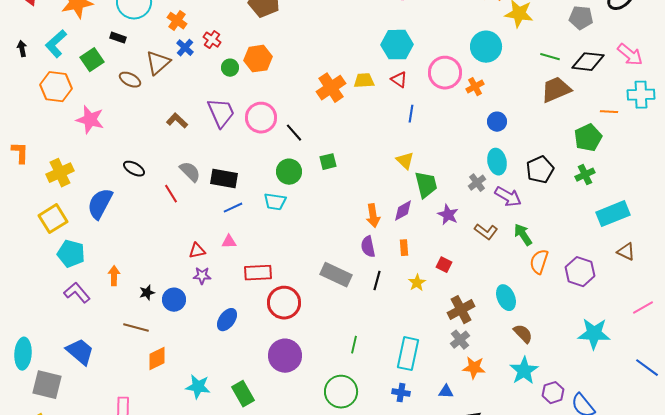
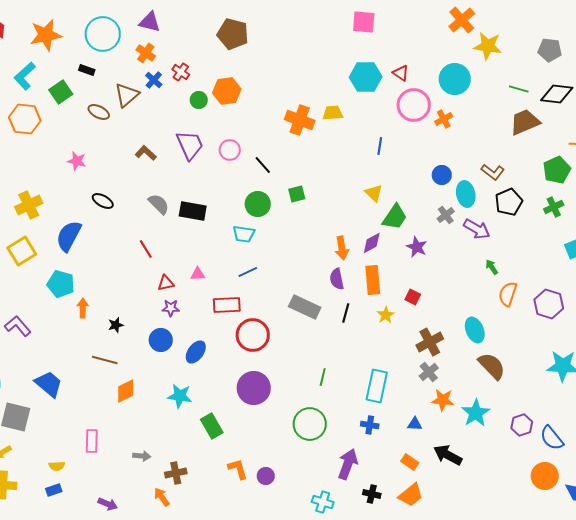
red triangle: (399, 80) -> (401, 73), moved
orange cross: (331, 88) -> (300, 120), turned -36
pink circle: (261, 118) -> (230, 150), size x0.7
pink star: (90, 120) -> (77, 161), moved, size x0.7
blue circle: (497, 122) -> (442, 175), moved
green trapezoid: (426, 185) -> (395, 217), turned 48
red line: (171, 194) -> (146, 249), moved
blue line: (233, 208) -> (248, 272), moved
brown L-shape: (486, 232) -> (493, 172), moved
green arrow: (523, 235) -> (492, 267), size x0.7
orange rectangle: (404, 248) -> (373, 280), size x1.8
cyan pentagon: (71, 254) -> (61, 284), moved
purple L-shape: (77, 293) -> (18, 326), moved
blue circle: (174, 300) -> (161, 340), moved
brown semicircle: (523, 334) -> (492, 366), size x1.4
cyan star: (524, 371) -> (476, 413), moved
cyan star: (198, 387) -> (180, 396), moved

